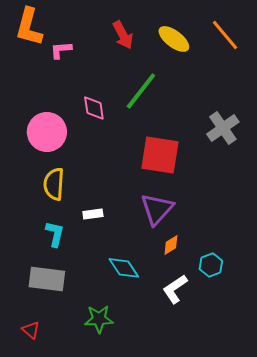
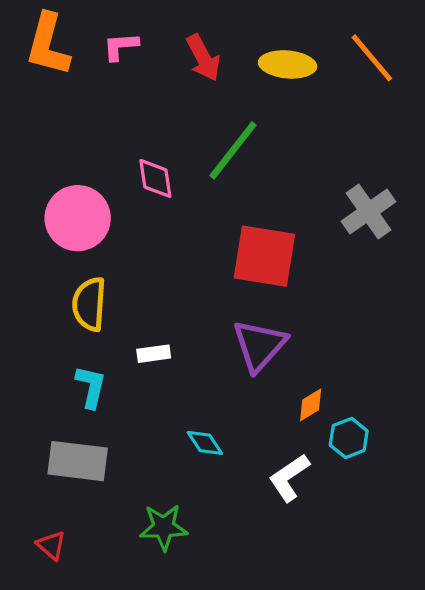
yellow ellipse: (174, 39) -> (288, 64), turned -32
pink L-shape: (61, 50) -> (121, 46), moved
orange diamond: (171, 245) -> (311, 405), moved
cyan diamond: (124, 268) -> (205, 443), size x0.7

